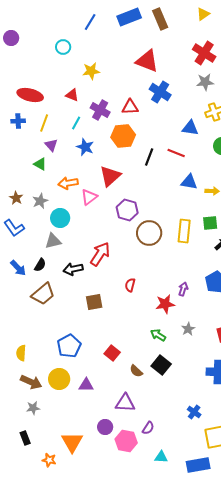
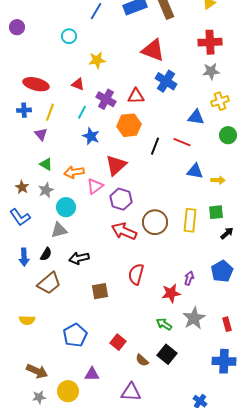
red cross: (204, 53) -> (210, 42), turned -35
purple triangle: (51, 145) -> (41, 134), moved
green triangle: (40, 164) -> (46, 164), moved
purple hexagon: (127, 210) -> (121, 199), moved
red arrow: (100, 254) -> (124, 231), moved, turned -100
blue arrow: (18, 268) -> (24, 257), turned 42
red semicircle: (130, 285) -> (136, 274), size x1.5
gray star: (188, 329) -> (194, 318), size x1.6
yellow semicircle: (21, 353) -> (27, 320), moved, turned -91
yellow circle: (59, 379) -> (68, 391), moved

